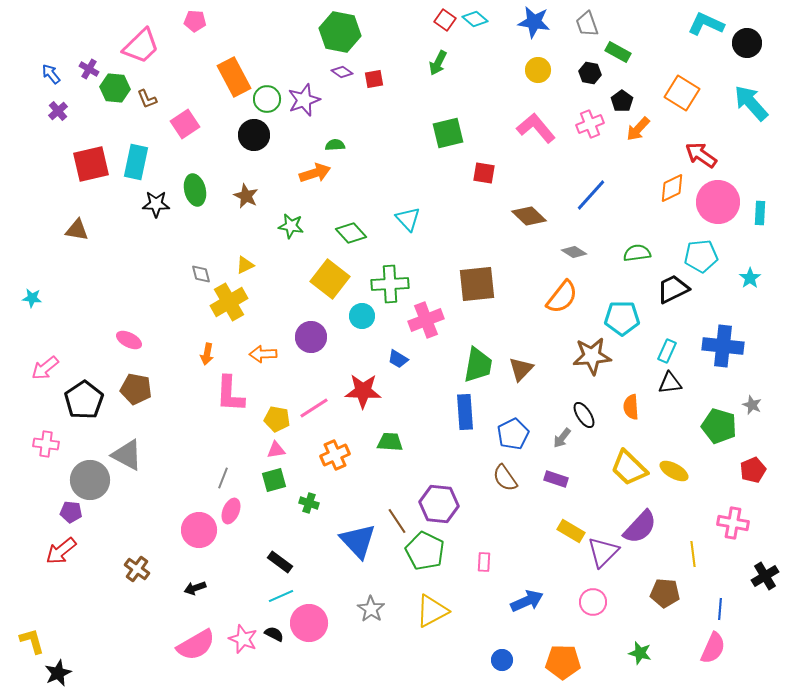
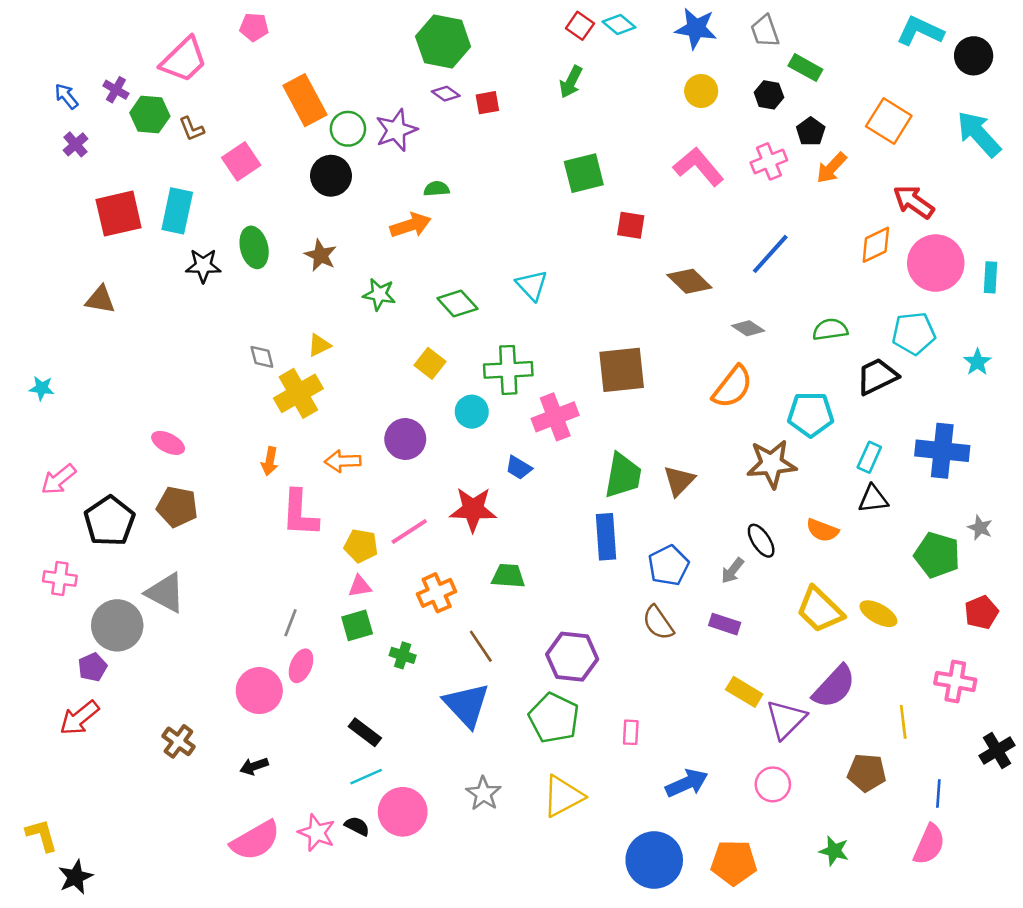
yellow square: (330, 279) -> (430, 363), size x0.6
orange semicircle: (631, 407) -> (822, 530), turned -65
purple pentagon: (71, 512) -> (92, 667), turned -30
brown line: (397, 521) -> (481, 646), moved
blue circle: (502, 660) -> (654, 860), size x2.0

